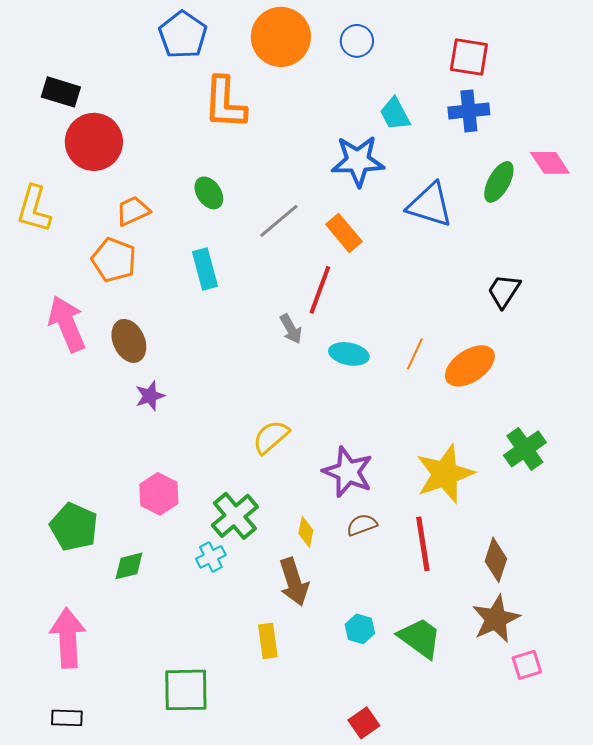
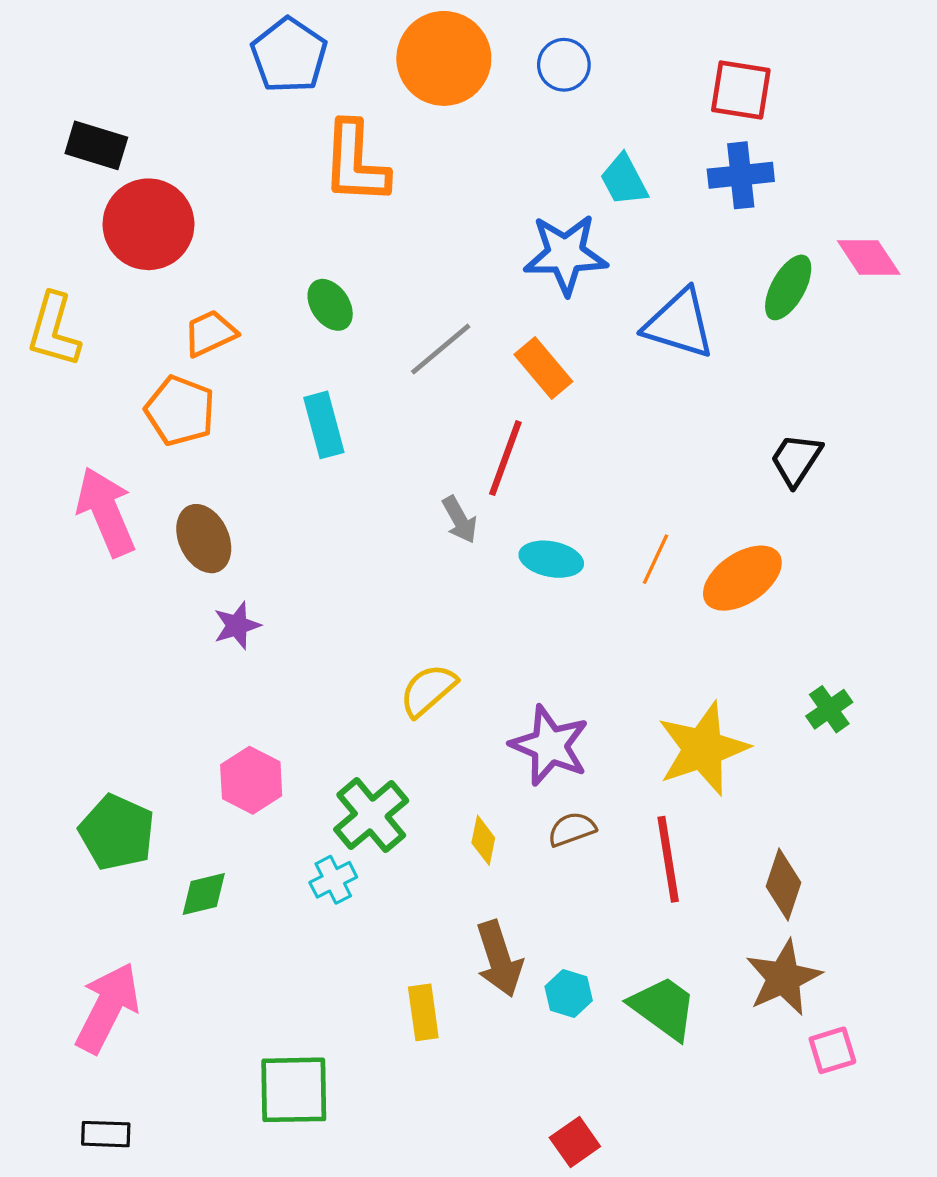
green cross: (525, 449) -> (829, 709), size x0.7
brown arrow: (294, 582) -> (499, 959), moved
pink arrow: (68, 638) -> (107, 1008), turned 30

